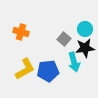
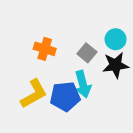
orange cross: (21, 32) -> (45, 49), moved
cyan arrow: (74, 62) -> (83, 84), moved

